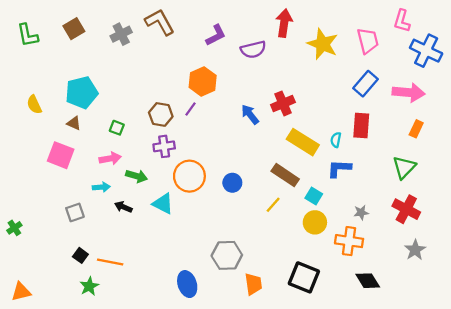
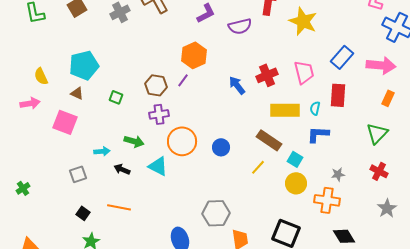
pink trapezoid: (368, 41) -> (304, 72), moved
yellow rectangle: (303, 142) -> (285, 110), turned -32
pink arrow: (110, 159) -> (30, 103), moved
red cross: (406, 209) -> (379, 171), size x0.7
orange line: (110, 262) -> (119, 207), moved

